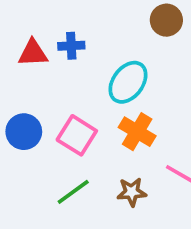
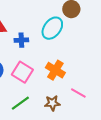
blue cross: (71, 46) -> (21, 40), moved
cyan ellipse: (128, 82) -> (52, 28), moved

